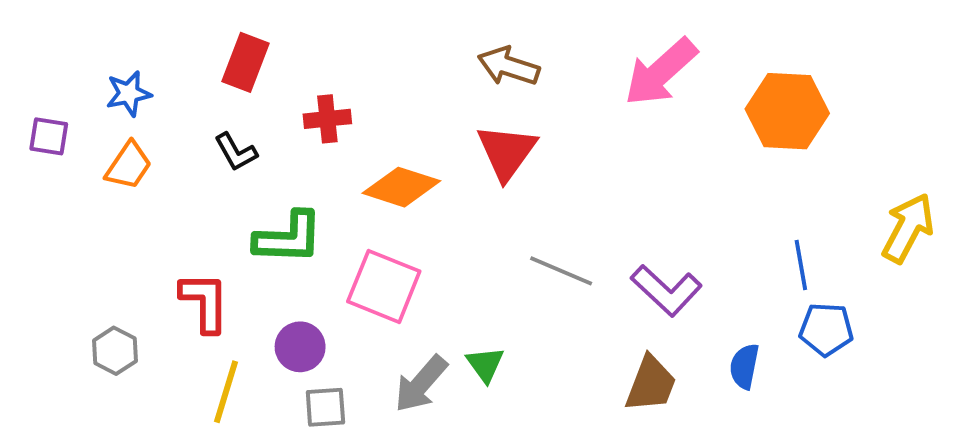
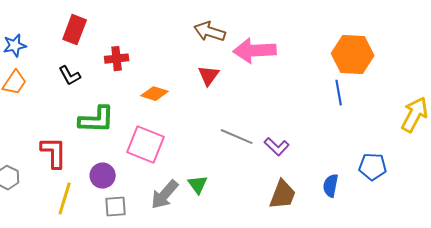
pink arrow: (661, 72) -> (255, 51), moved, turned 39
red triangle: (507, 152) -> (209, 76), size x0.7
orange diamond: (401, 187) -> (155, 94), size x0.7
blue line: (801, 265) -> (339, 93), moved
purple L-shape: (666, 290) -> (277, 147), moved, size x0.7

